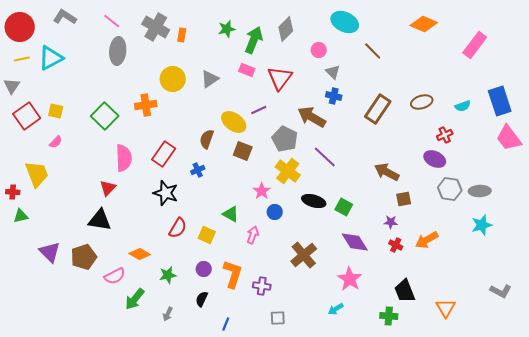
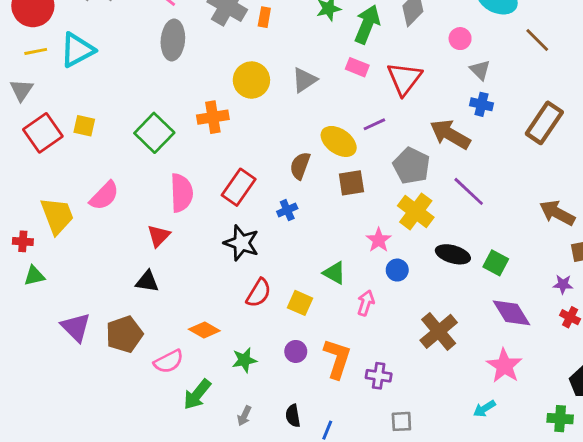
pink semicircle: (56, 142) -> (104, 196), moved, size x1.6
brown square: (243, 151) -> (351, 183), turned -30
black triangle: (100, 220) -> (147, 281), size x0.7
black semicircle: (202, 299) -> (293, 416), moved, turned -35

